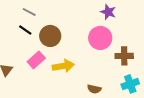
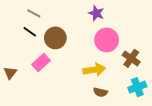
purple star: (108, 12) -> (96, 13), moved
brown cross: (124, 56) -> (131, 58), turned 36
yellow arrow: (63, 66) -> (94, 70), moved

